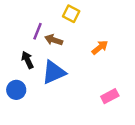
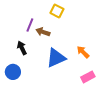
orange arrow: (100, 47) -> (83, 52), moved, turned -96
blue triangle: (54, 72) -> (56, 58), moved

